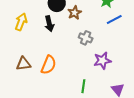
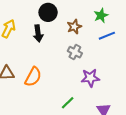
brown star: (75, 13) -> (74, 27), moved
green line: (83, 86) -> (68, 103), turned 32

